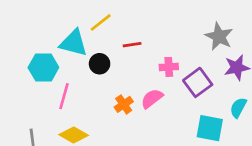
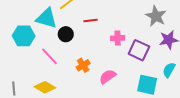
purple square: (198, 82) -> (139, 50), turned -30
pink line: (64, 96) -> (50, 56), moved, turned -60
pink semicircle: (152, 99) -> (108, 77), moved

